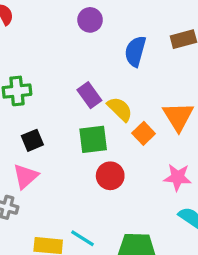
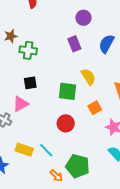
purple rectangle: (89, 95) -> (74, 44), moved
orange square: (144, 133) -> (95, 108), moved
red circle: (110, 176) -> (66, 123), moved

